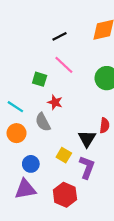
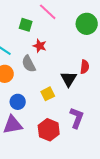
yellow square: (64, 155) -> (48, 94), turned 32
purple L-shape: (87, 167) -> (77, 118), moved

